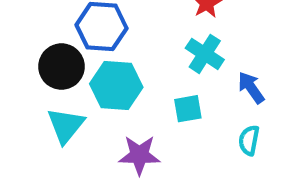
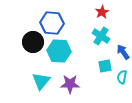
cyan square: (188, 109) -> (105, 66), moved
cyan triangle: (66, 126) -> (41, 81), moved

